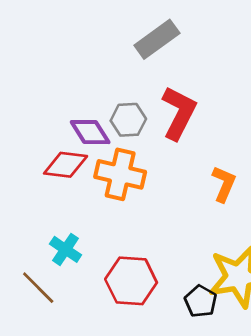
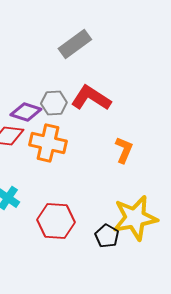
red L-shape: (179, 113) -> (91, 98), turned -84
purple diamond: (90, 132) -> (26, 112), turned -40

